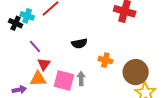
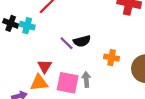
cyan cross: (27, 16) -> (27, 26), moved
purple line: (35, 47) -> (67, 43), moved

